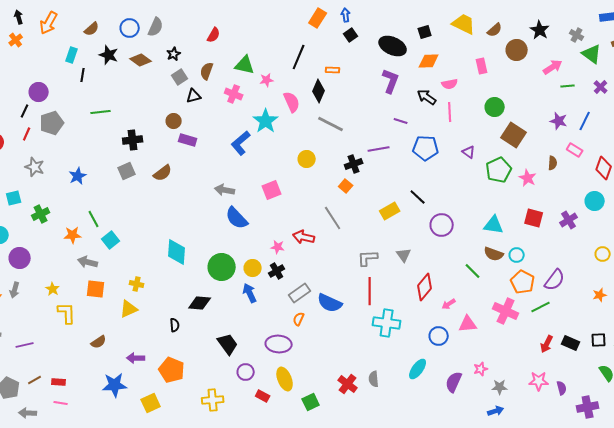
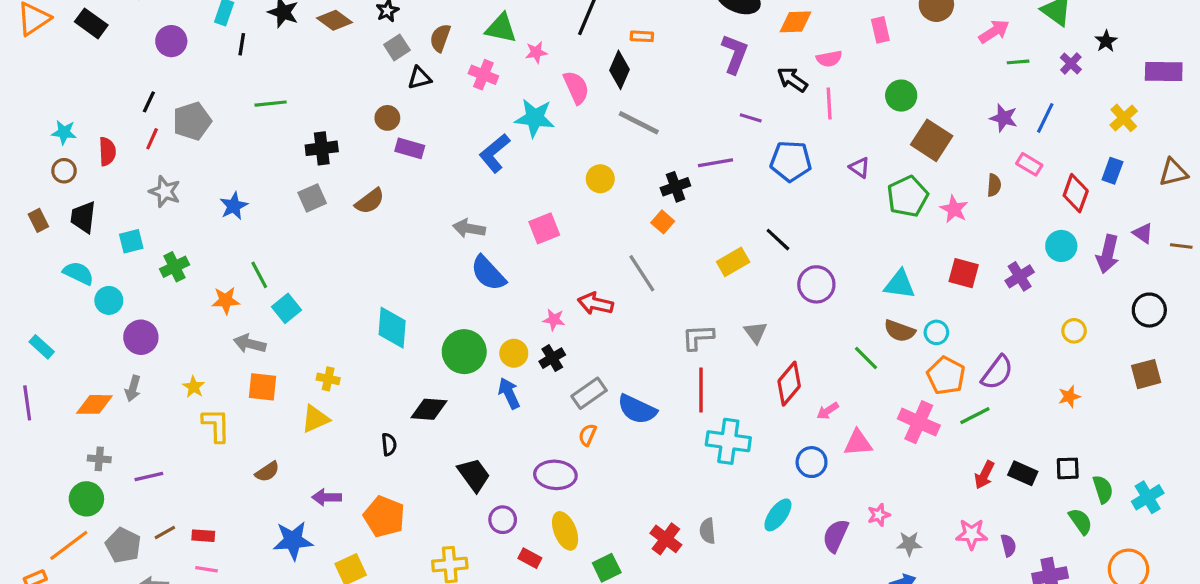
purple circle: (39, 92) -> (171, 41), moved
cyan star: (266, 121) -> (535, 118), turned -30

